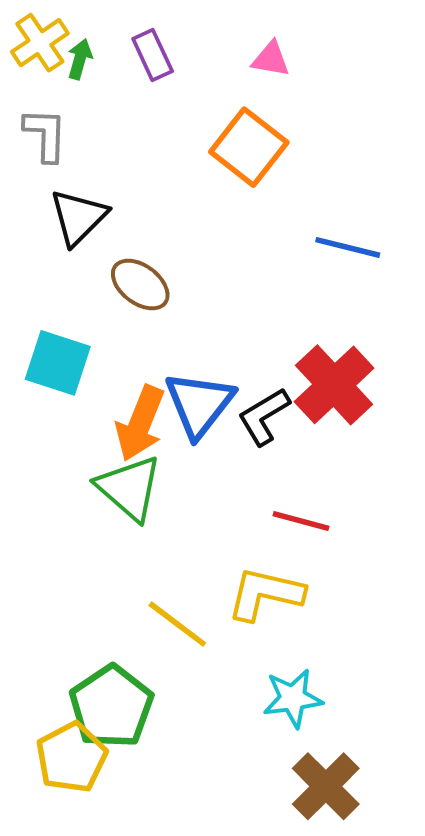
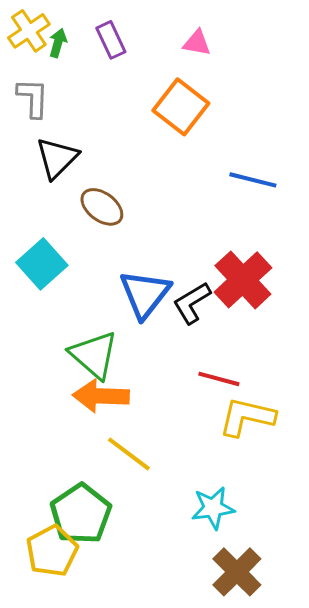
cyan square: (58, 363) -> (42, 264), turned 30
orange arrow: (140, 423) -> (101, 396), moved, turned 70
yellow L-shape: (265, 594) -> (247, 417), moved

